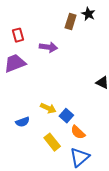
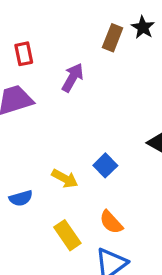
purple arrow: (48, 47) -> (73, 78), turned -72
blue square: (66, 116) -> (105, 165), moved

